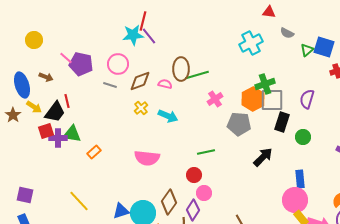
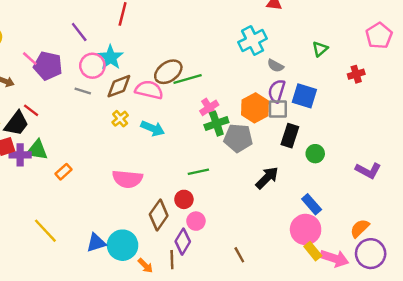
gray semicircle: (287, 33) -> (275, 66), moved
cyan star: (133, 35) -> (110, 57), moved, turned -30
purple line: (149, 36) -> (79, 32), moved
blue square: (324, 47) -> (304, 96), moved
brown ellipse: (181, 69) -> (168, 72), turned 55
pink semicircle: (165, 84) -> (149, 90), size x1.6
green cross: (265, 84) -> (216, 124), moved
purple semicircle: (307, 99) -> (277, 91), moved
gray square: (272, 100) -> (278, 109), size x0.7
red line: (67, 101) -> (31, 110), turned -40
blue rectangle: (300, 179) -> (312, 204), turned -36
brown diamond: (169, 202) -> (159, 215), moved

